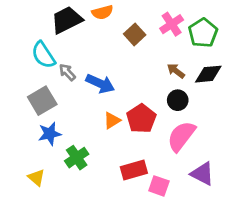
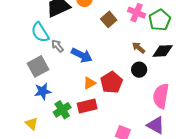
pink cross: (172, 24) -> (137, 13), turned -36
pink semicircle: (181, 136) -> (161, 96), moved, turned -30
red rectangle: (134, 170) -> (87, 106), moved

